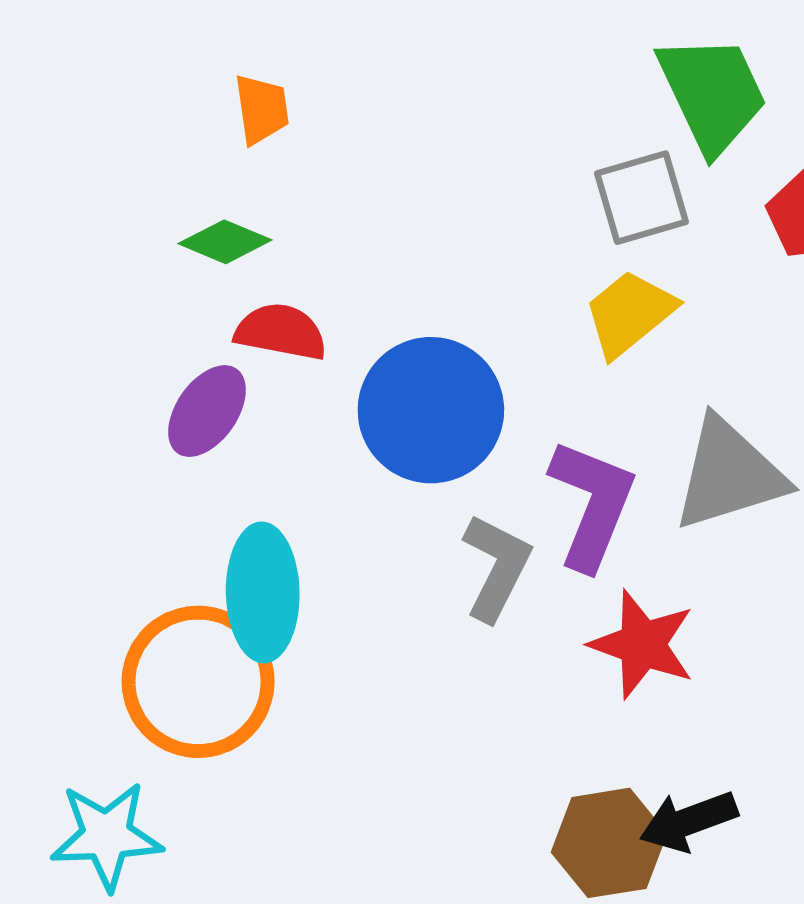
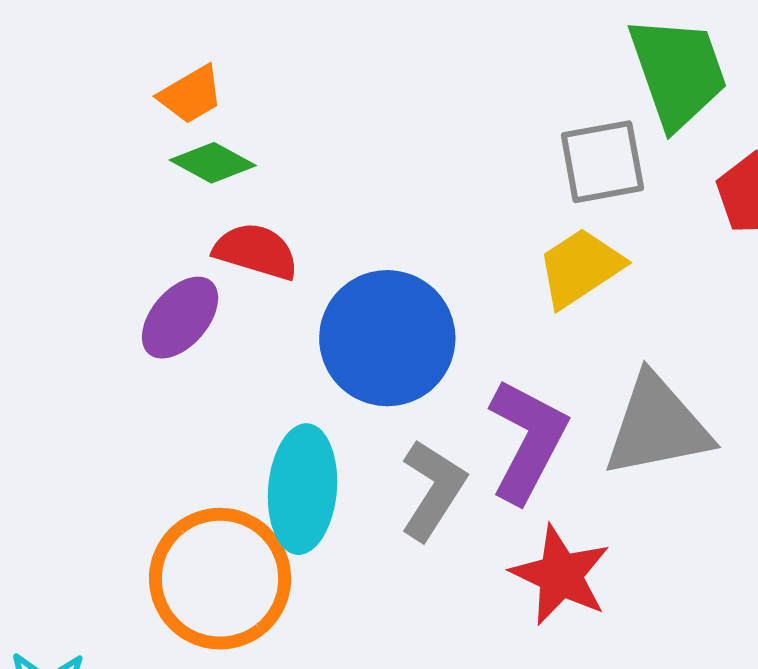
orange trapezoid: (262, 109) -> (191, 95), moved, turned 62
cyan ellipse: (263, 592) -> (302, 489), moved
orange circle: (198, 682) -> (220, 579), moved

